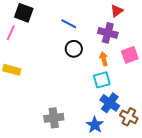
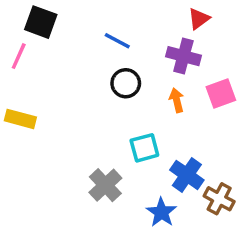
cyan square: (102, 80) -> (144, 148), moved
gray cross: (54, 118) -> (105, 185), moved, turned -36

